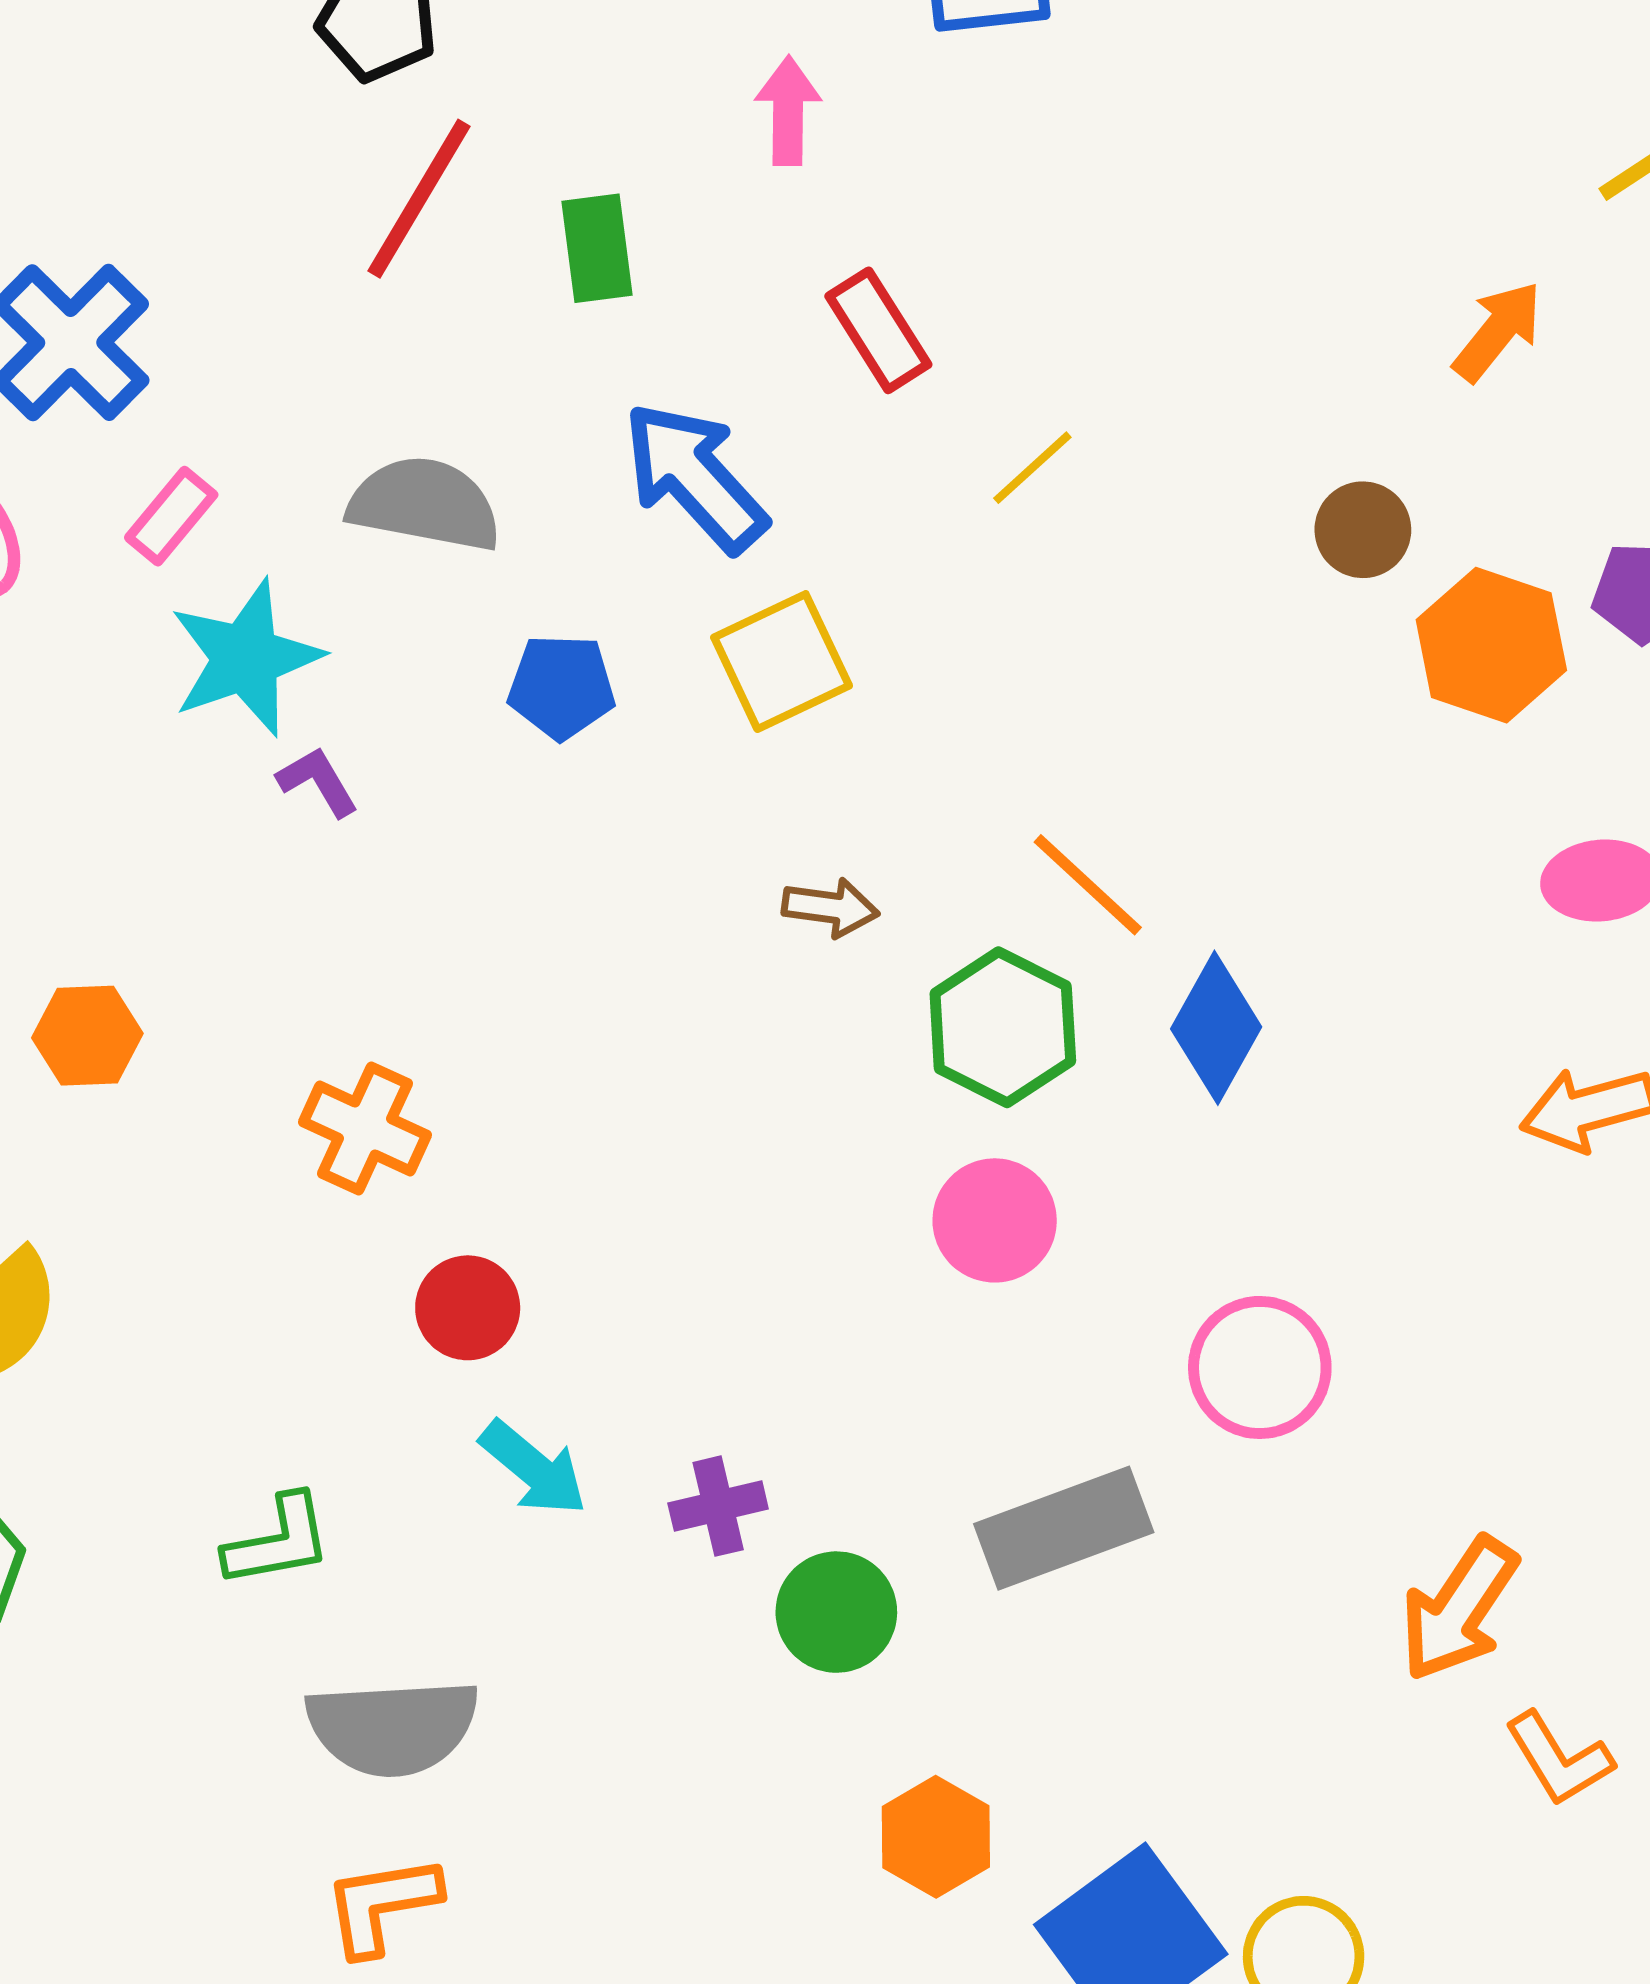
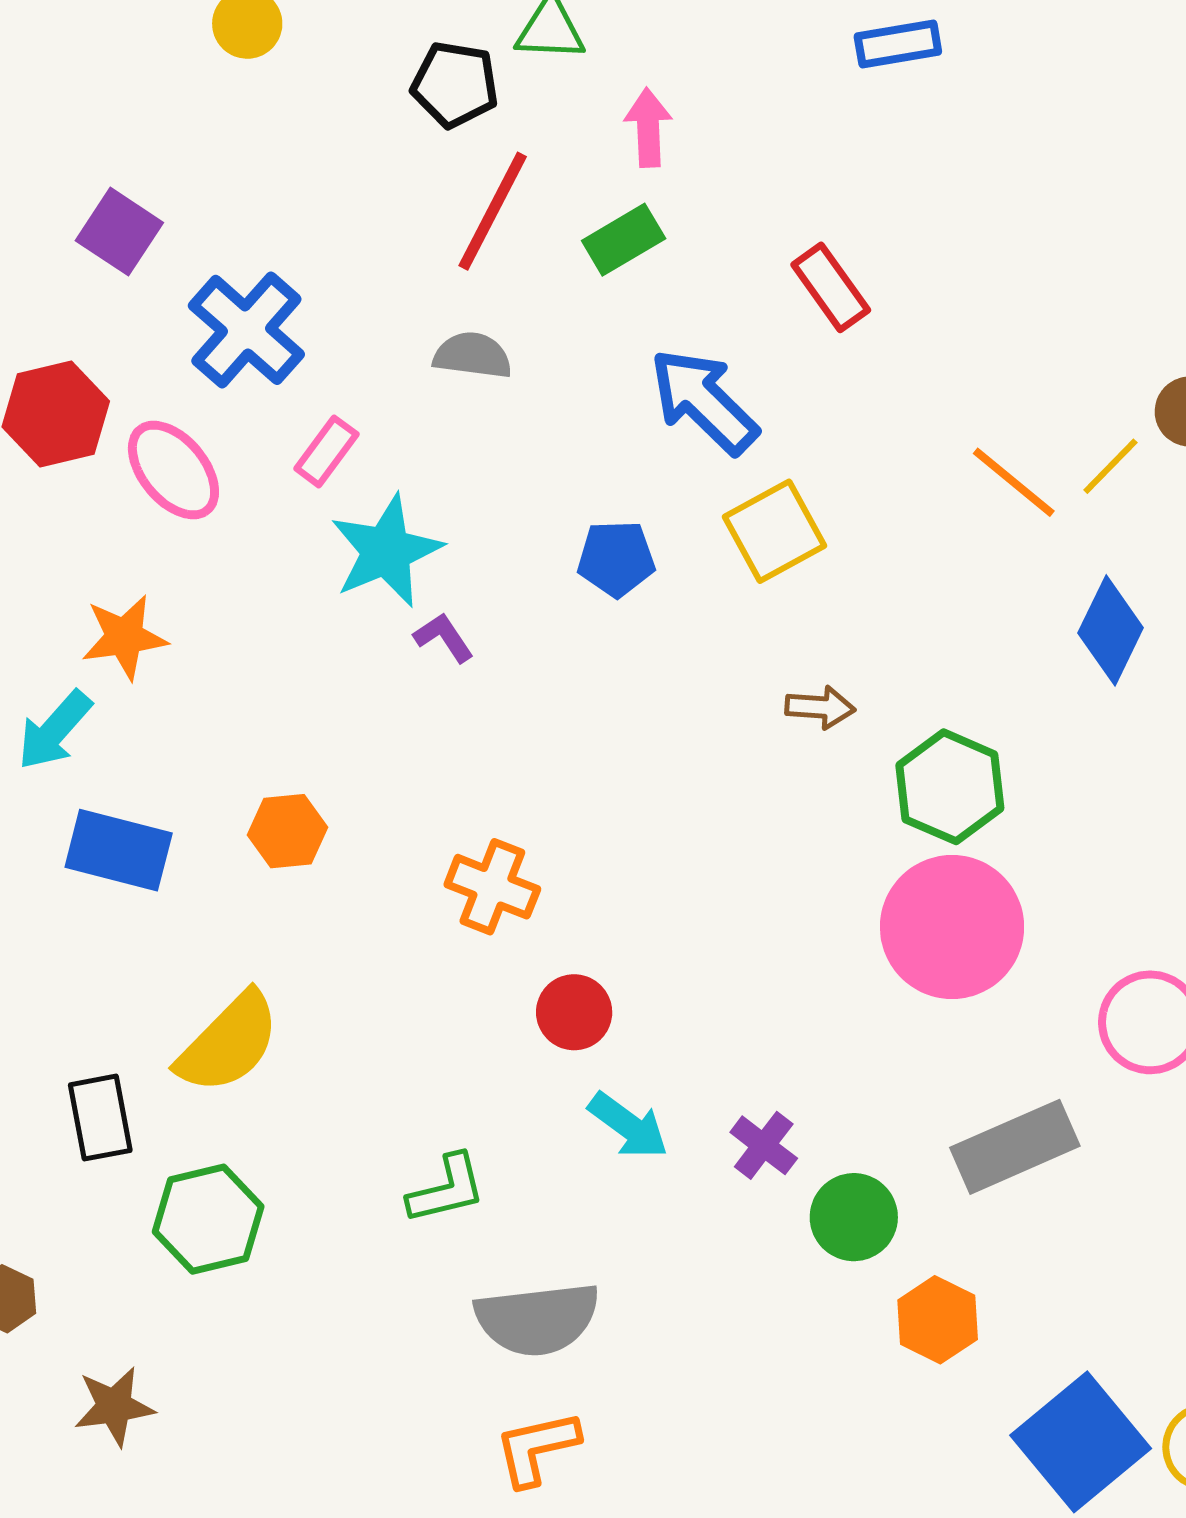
pink arrow: (788, 111) -> (648, 128), moved
green rectangle: (597, 248) -> (624, 240), turned 70
yellow line: (1032, 468) -> (1110, 466), moved
gray semicircle: (425, 504) -> (473, 355), moved, size x0.7
orange line: (1088, 885) -> (1014, 482), moved
blue diamond: (1216, 1028) -> (1111, 630), moved
pink circle: (995, 1220) -> (952, 927), size x1.6
purple cross: (718, 1506) -> (764, 1145), turned -36
orange hexagon: (936, 1837) -> (938, 1320), moved

